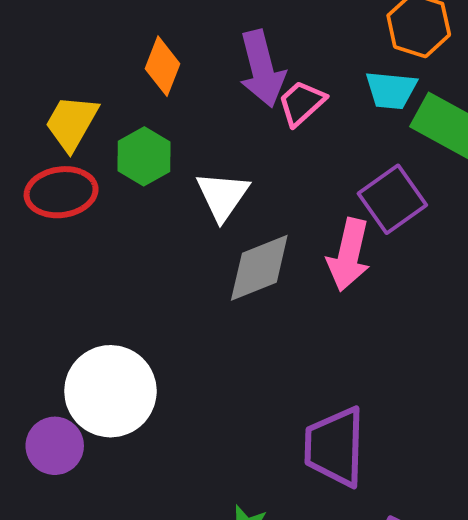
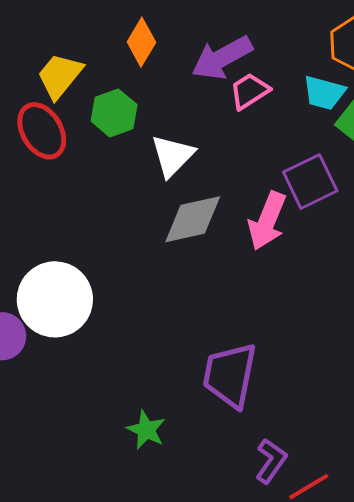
purple arrow: (262, 69) -> (222, 58), turned 66
red ellipse: (61, 192) -> (42, 131), turned 58

